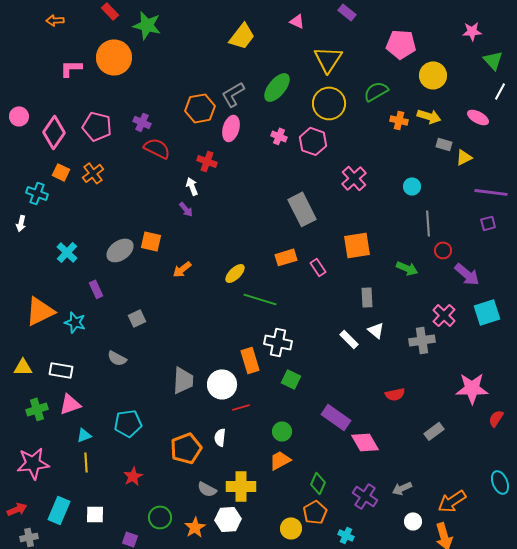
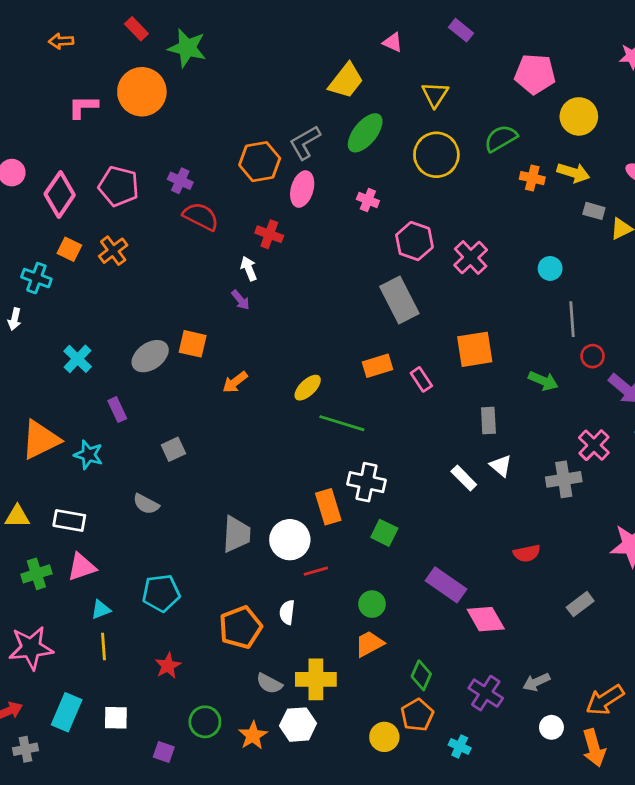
yellow trapezoid: (242, 36) -> (346, 81), moved
yellow triangle: (328, 59) -> (435, 95), size x0.7
pink hexagon: (313, 141) -> (414, 241), moved

